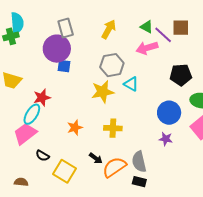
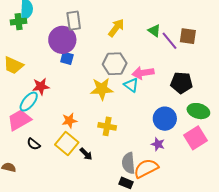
pink arrow: (147, 48) -> (143, 73), moved
orange semicircle: (114, 167) -> (146, 168), moved
yellow square: (65, 171) -> (67, 143), moved

